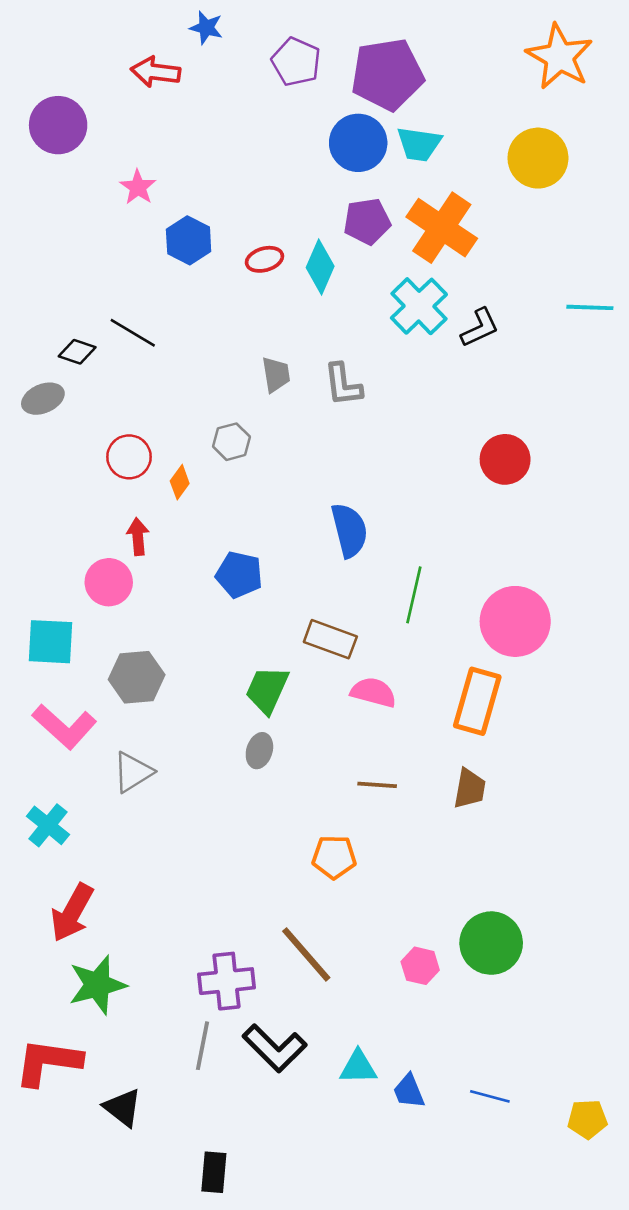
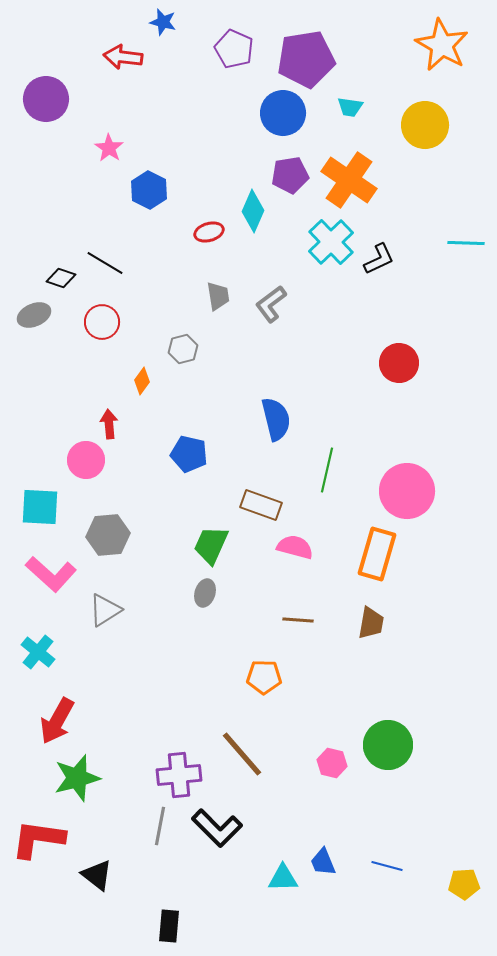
cyan trapezoid: (419, 144) -> (350, 107), moved, size x0.7
red ellipse: (264, 259) -> (209, 232), moved
gray L-shape: (343, 385) -> (271, 304), turned 60
red circle: (129, 457) -> (102, 322), moved
cyan triangle: (358, 1067) -> (283, 878), moved

